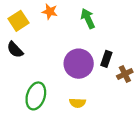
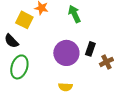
yellow square: (19, 21) -> (24, 20), moved, turned -30
green ellipse: (36, 96) -> (19, 67), moved

